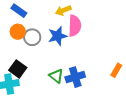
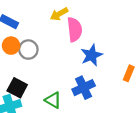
blue star: (58, 36) -> (92, 55), moved
green triangle: (56, 76) -> (53, 100), moved

